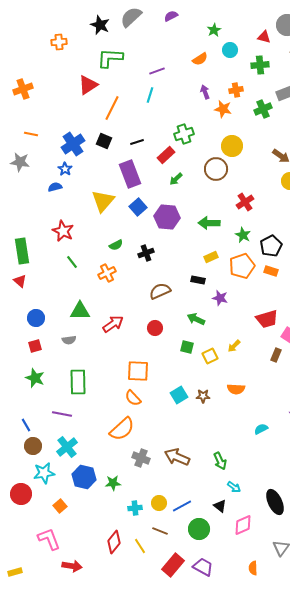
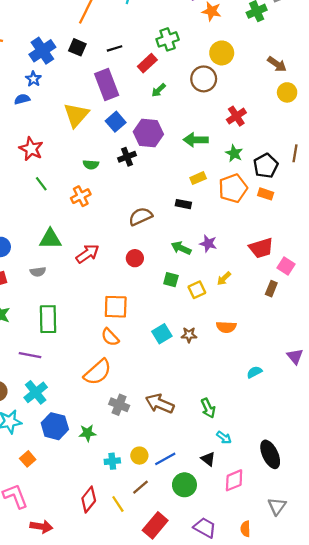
green semicircle: (116, 245) -> (91, 165), turned 32
black cross: (146, 253) -> (127, 157), moved
purple star: (220, 298) -> (208, 244), moved
brown line: (160, 531) -> (141, 487), turned -63
purple trapezoid: (203, 567) -> (205, 528), moved

